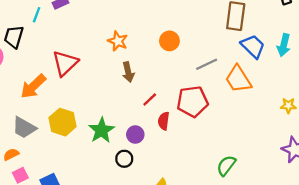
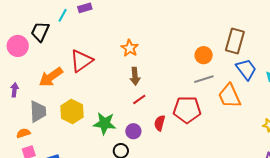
orange circle: (169, 41) -> (204, 55), moved
red line: (150, 100) -> (139, 99), moved
gray trapezoid: (24, 128) -> (38, 112), turned -130
green star: (101, 130) -> (105, 123), turned 30

